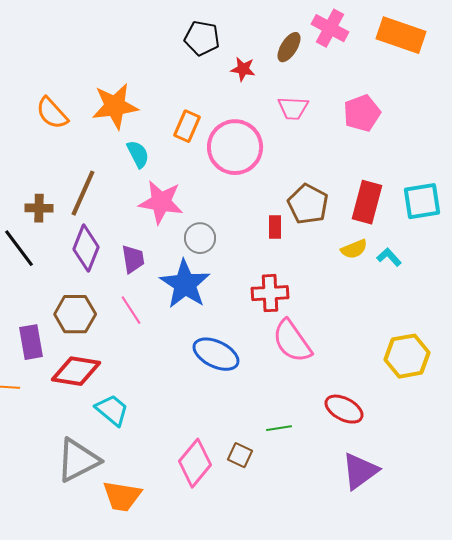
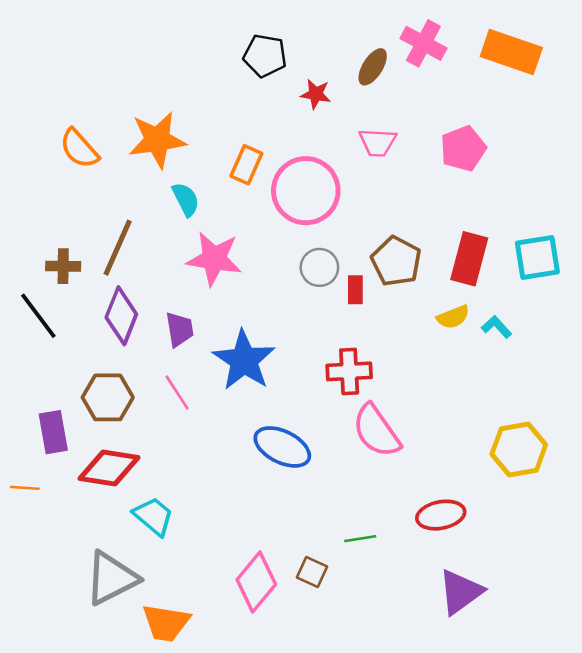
gray circle: (200, 238) -> (319, 267), moved
red ellipse: (344, 409) -> (441, 515), turned -39

